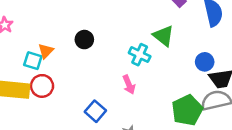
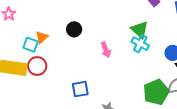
cyan cross: (140, 55) -> (140, 44), moved
pink arrow: (129, 85) -> (106, 50), moved
blue square: (95, 111) -> (80, 89), turned 36

